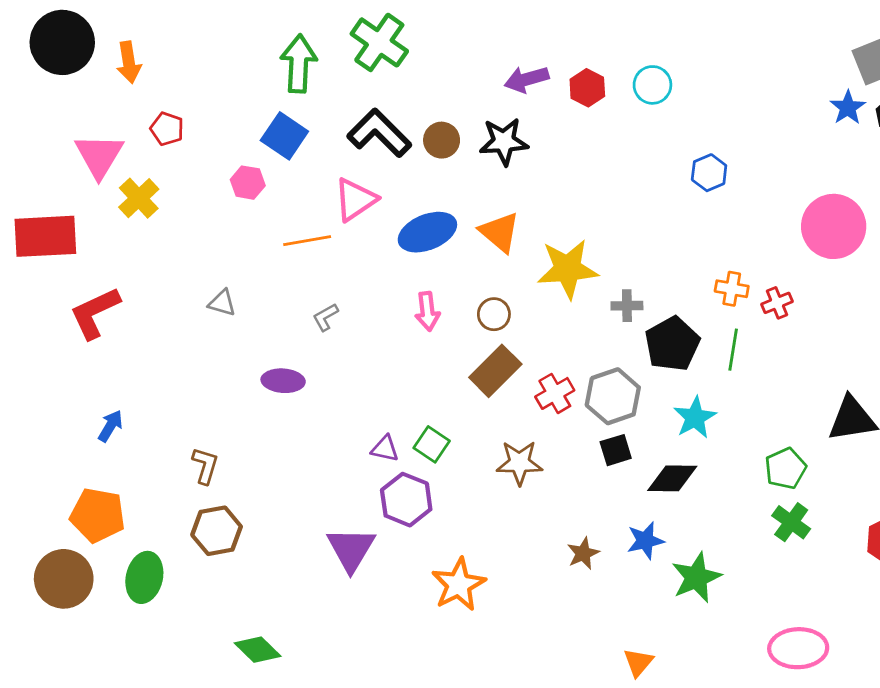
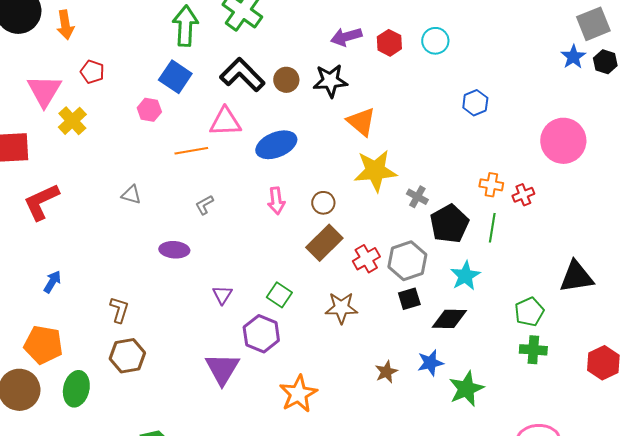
pink triangle: (355, 200) -> (225, 122), turned 32
orange triangle: (500, 232) -> (361, 122), moved
gray cross: (627, 306) -> (417, 197), turned 30
purple triangle: (385, 449) -> (222, 295), moved, turned 50
green cross: (791, 522) -> (533, 350), turned -32

